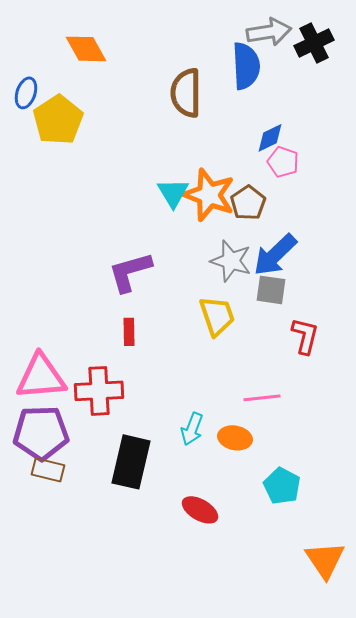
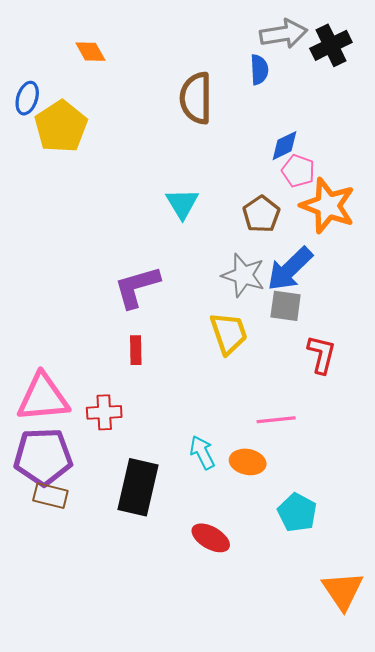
orange diamond: (86, 49) -> (90, 52), size x0.7
blue semicircle: (246, 66) -> (259, 70), size x0.6
orange star: (209, 195) -> (328, 206), moved
red cross: (99, 391) -> (104, 412), size x0.7
cyan arrow: (192, 429) -> (202, 452), turned 132

